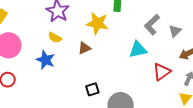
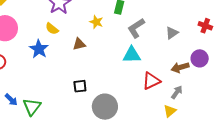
yellow star: (97, 23) -> (96, 22), size x0.6
gray L-shape: (152, 25) -> (136, 28), moved
gray triangle: (175, 31) -> (172, 33), moved

